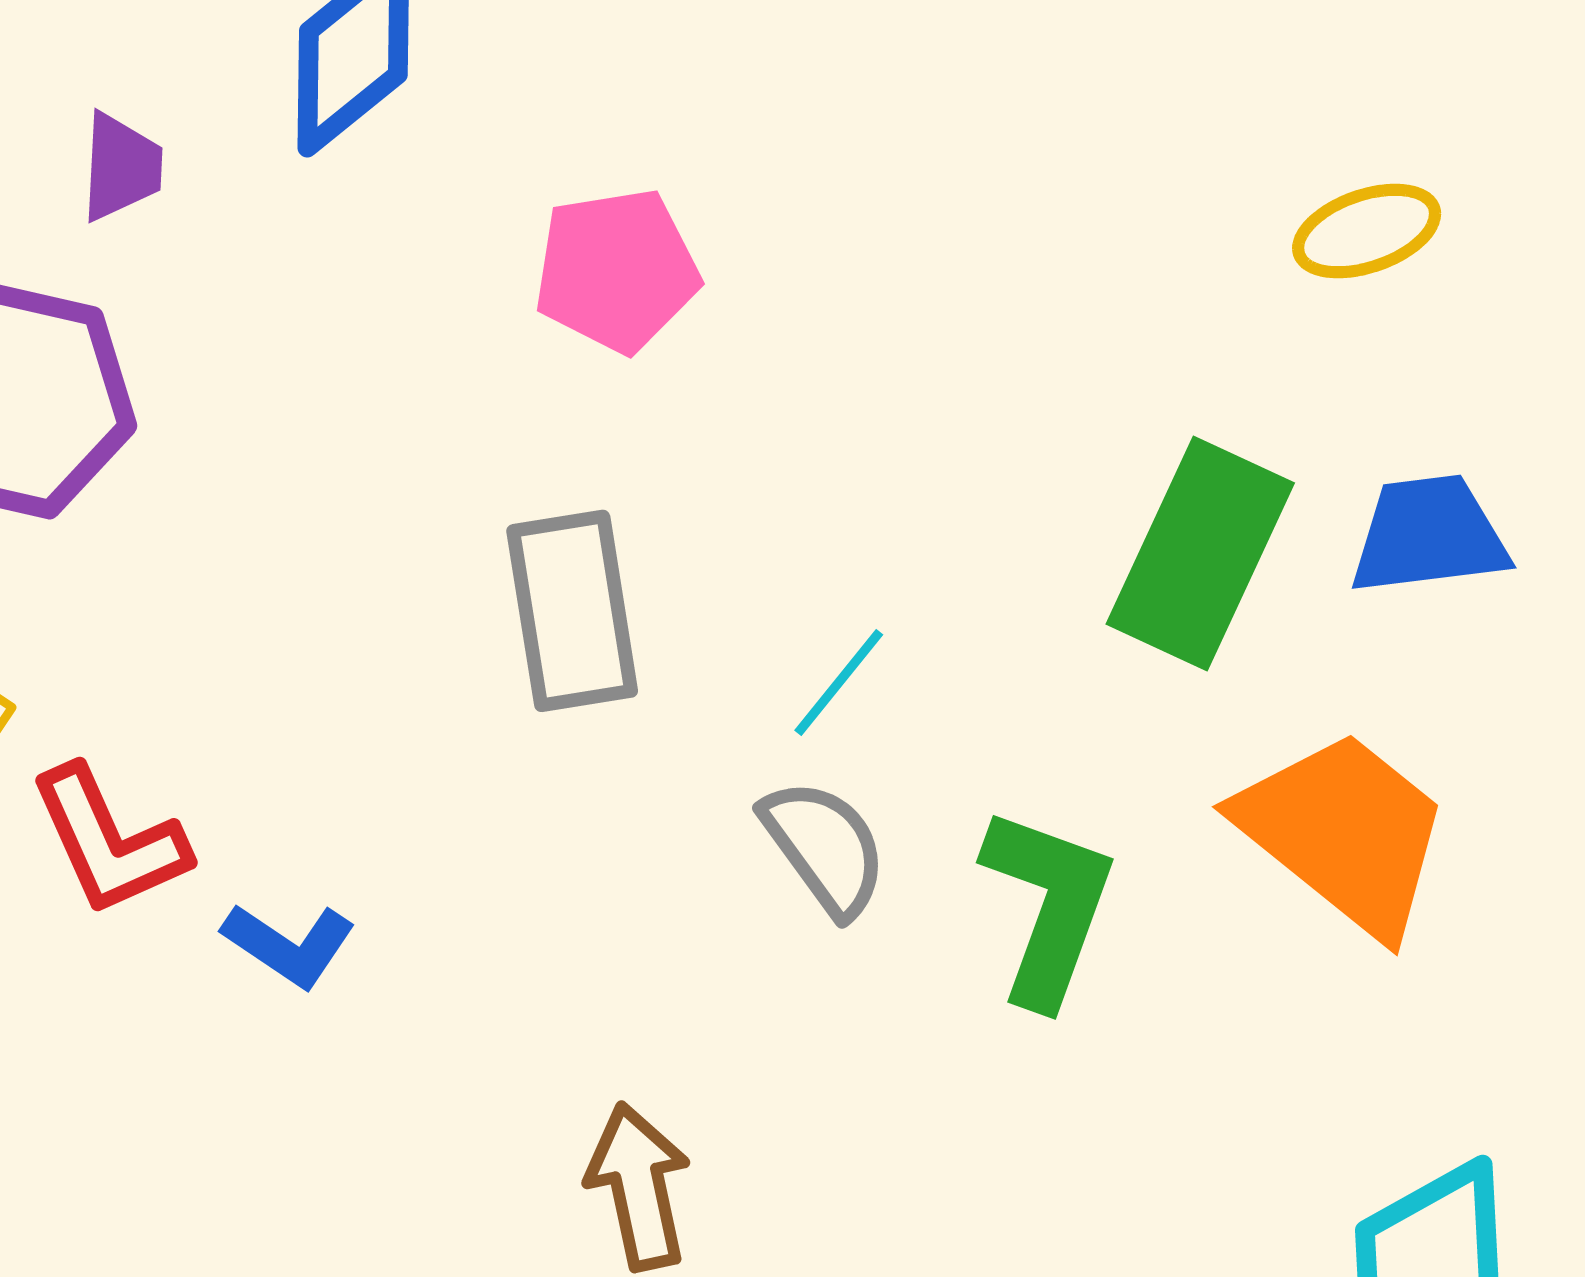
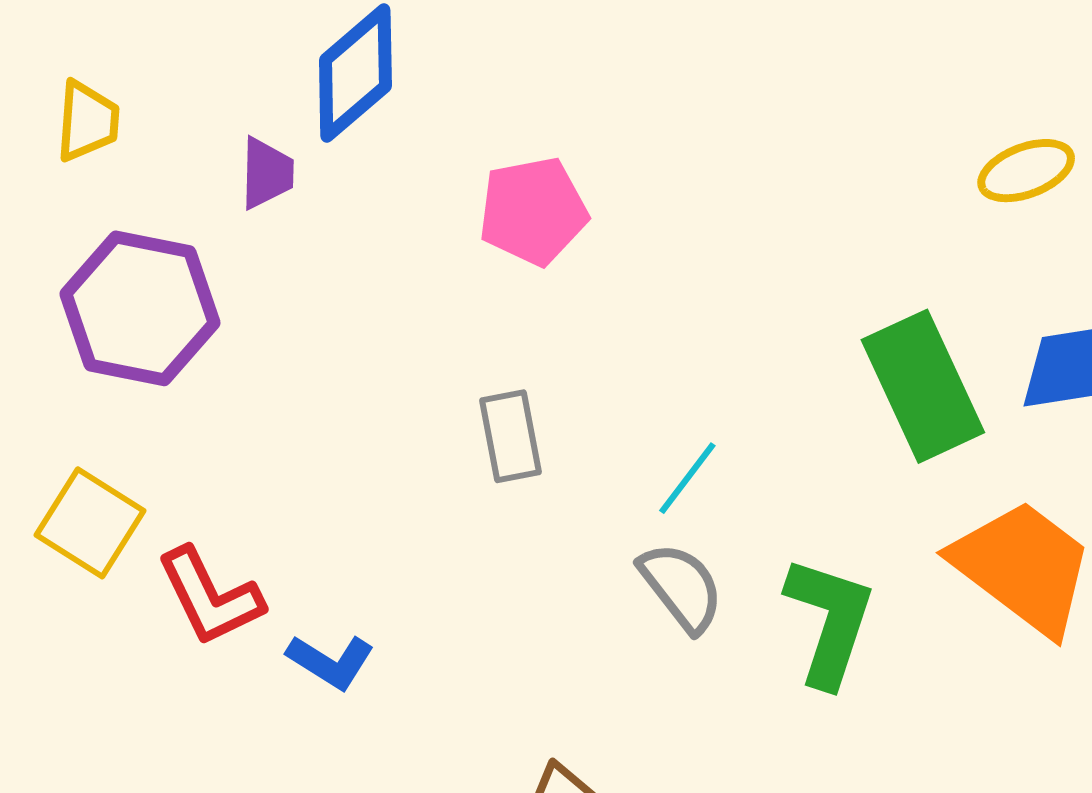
purple trapezoid: (121, 167) -> (267, 173), moved
green rectangle: (1200, 554) -> (923, 386), turned -48
gray rectangle: (572, 611) -> (510, 436), size x0.7

